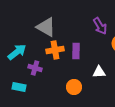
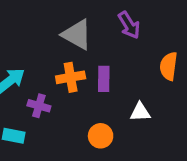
purple arrow: (100, 26) -> (129, 25), moved
gray triangle: (46, 27) -> (77, 35), moved

